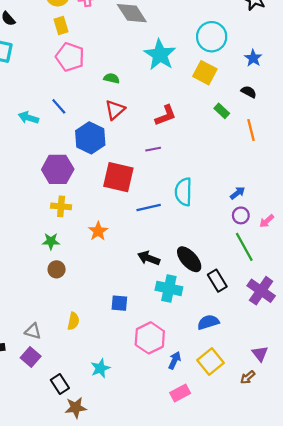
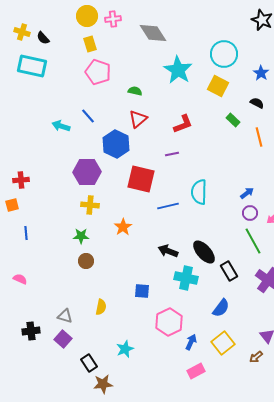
blue semicircle: (208, 322) -> (221, 308), turned 144

